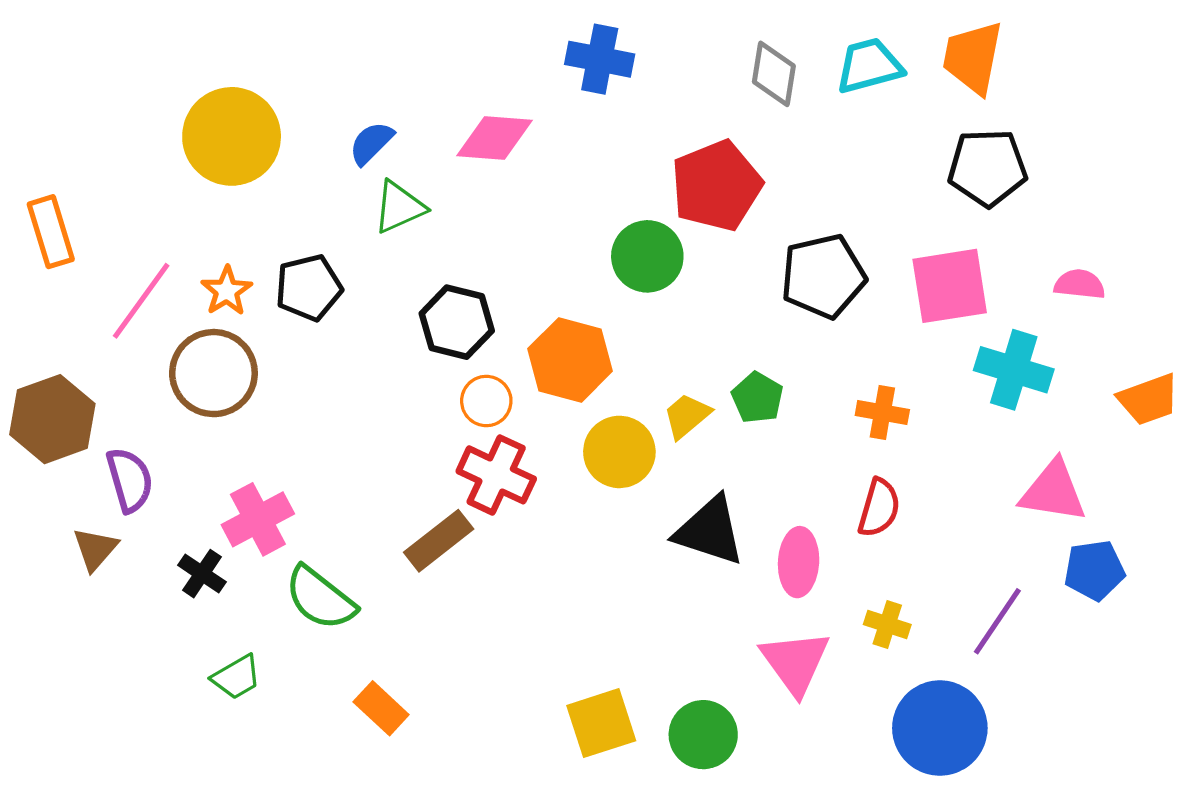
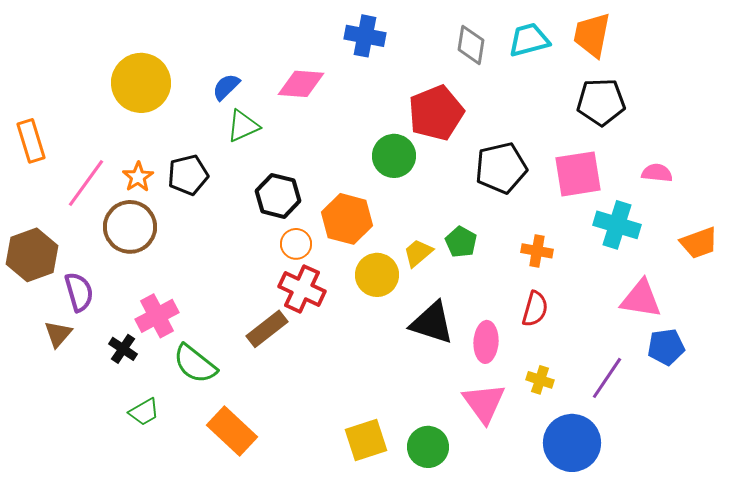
orange rectangle: (381, 708) -> (232, 431), size x1.5

